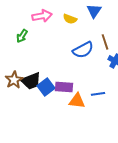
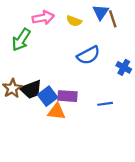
green arrow: (22, 36) -> (21, 40), size x1.5
brown line: (105, 42) -> (113, 19), moved
orange triangle: (77, 101) -> (56, 112), moved

